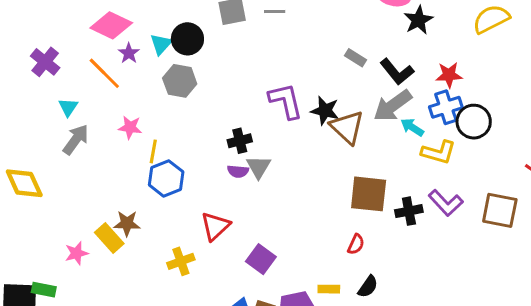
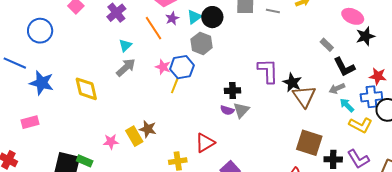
gray rectangle: (355, 58) -> (327, 45), moved
gray arrow: (393, 106) -> (337, 88), size x0.6
blue hexagon: (166, 178) -> (182, 67), moved

